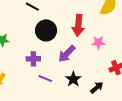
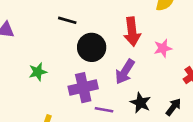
purple cross: (33, 59) -> (83, 88), size x1.5

